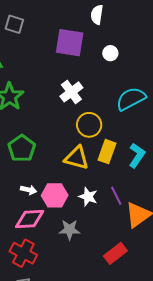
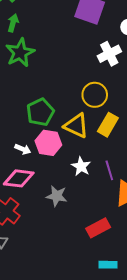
white cross: (71, 92) -> (109, 54), moved
green pentagon: (22, 148) -> (40, 112), moved
pink hexagon: (55, 195) -> (48, 143), moved

